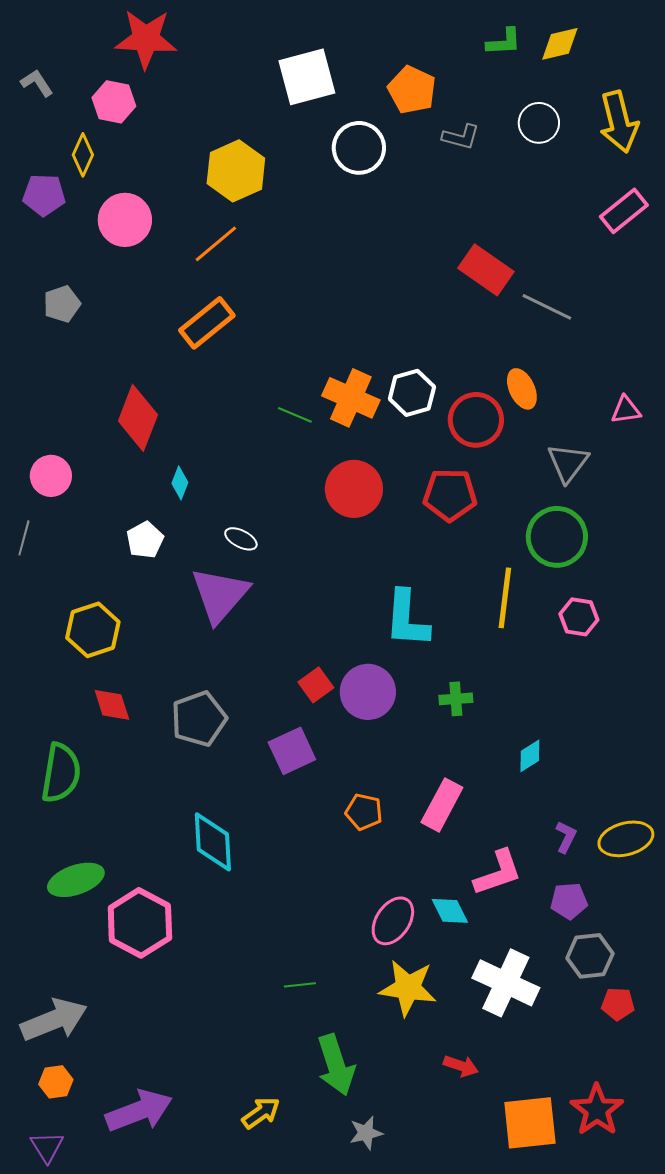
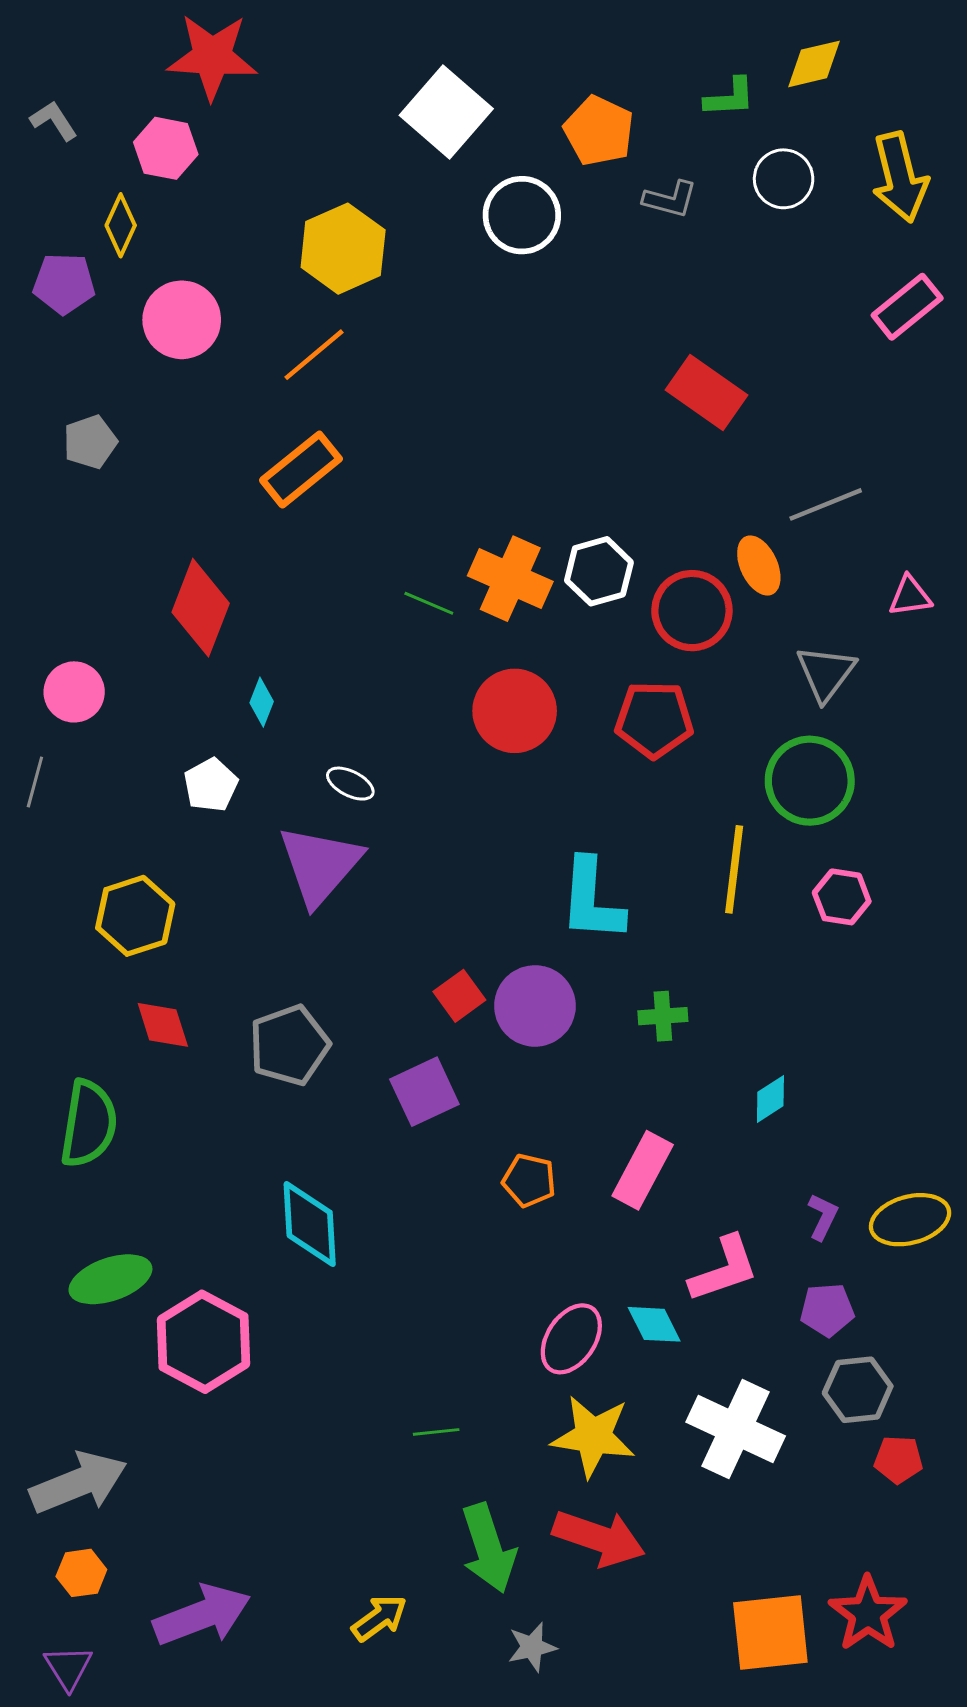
green L-shape: (504, 42) -> (730, 97), moved
white square: (307, 77) -> (446, 112), turned -34
gray line: (547, 307) -> (826, 504), moved, turned -48
red arrow: (461, 1066) -> (599, 1538), moved, size x1.8

